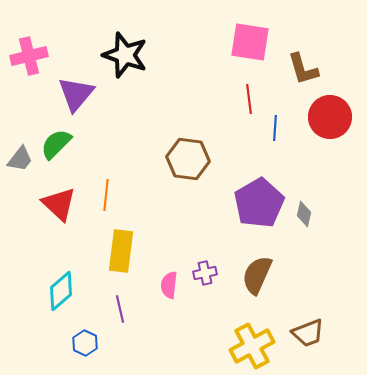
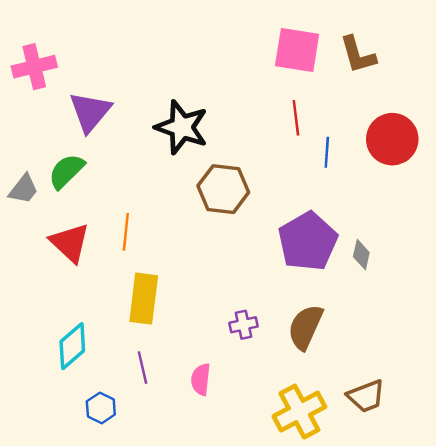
black star: (125, 55) -> (182, 127), moved
brown L-shape: (303, 69) -> (358, 55), moved
pink semicircle: (169, 285) -> (201, 379), moved

